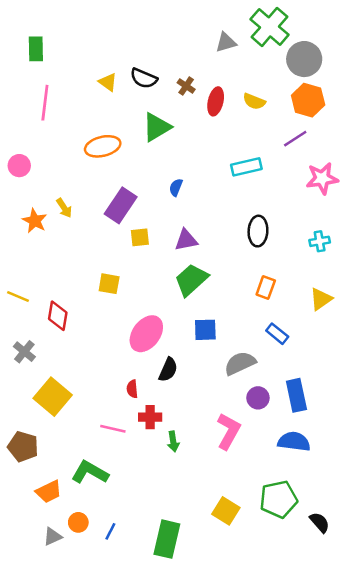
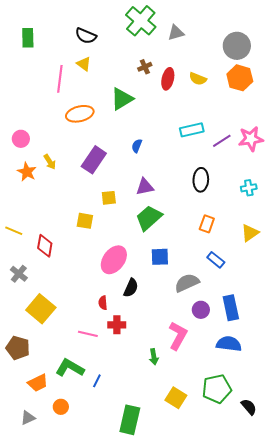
green cross: (270, 27) -> (141, 21), moved
black semicircle: (144, 78) -> (86, 36), moved
brown cross: (186, 86) -> (145, 67), turned 32
pink line: (45, 103) -> (60, 79), moved
purple line: (295, 139) -> (222, 141), moved
pink circle: (19, 166) -> (21, 139), moved
yellow square: (140, 237) -> (109, 198), moved
green arrow: (173, 442) -> (154, 357), moved
blue line: (110, 531) -> (97, 381), moved
gray triangle: (53, 537) -> (28, 418), moved

